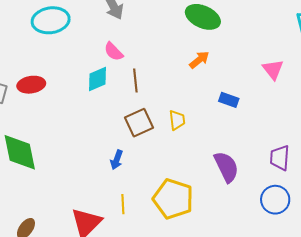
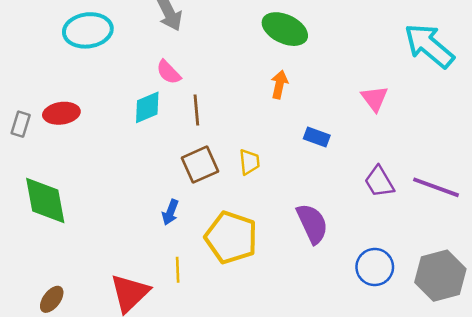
orange arrow: (199, 60) -> (279, 84), turned -40
purple trapezoid: (280, 158) -> (379, 182), moved, turned -36
yellow pentagon: (173, 199) -> (231, 237), moved

